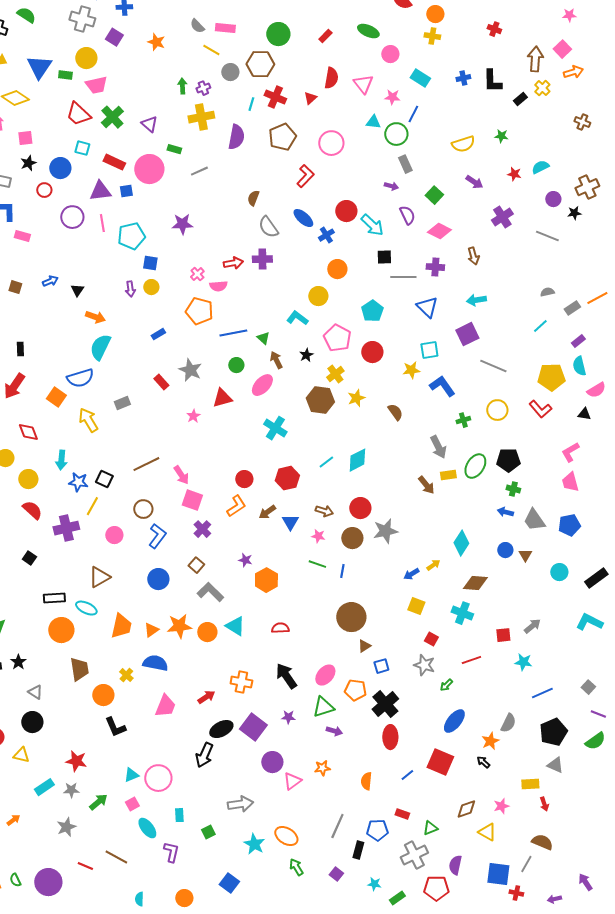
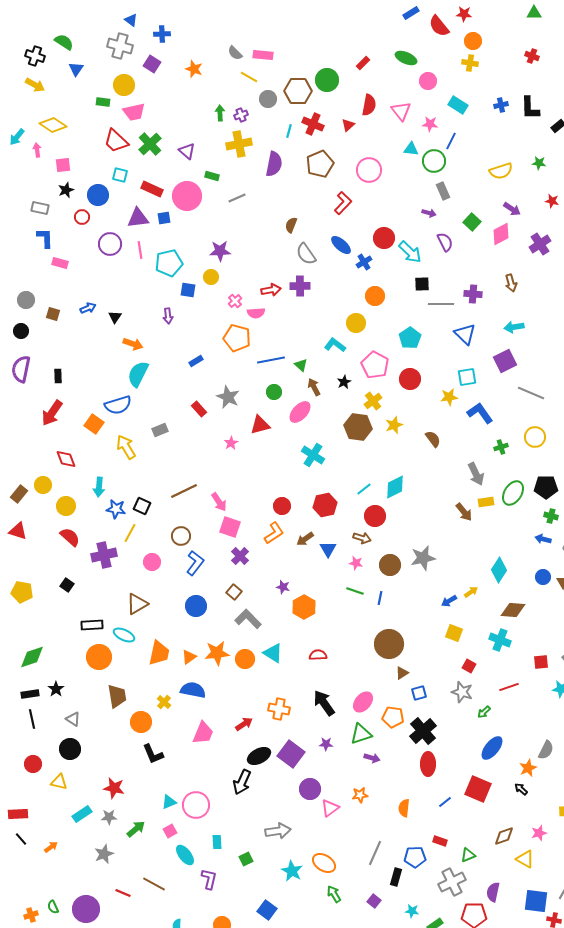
green circle: (278, 34) -> (327, 80), moved
blue triangle: (39, 67) -> (76, 69), moved, size x0.6
pink diamond: (439, 231) -> (501, 234), moved, turned -55
yellow circle: (151, 287) -> (211, 277), moved
red circle: (360, 508) -> (375, 516), moved

